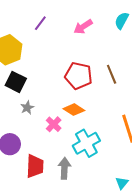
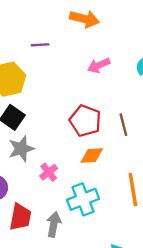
purple line: (40, 23) -> (40, 45), moved, turned 42
gray star: (27, 108) -> (21, 149), size x1.6
orange diamond: (74, 110) -> (92, 155), moved, turned -45

